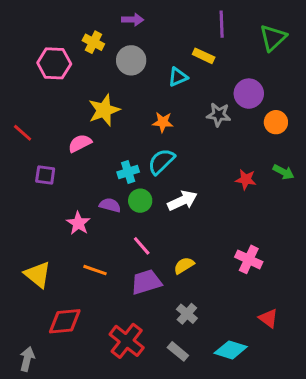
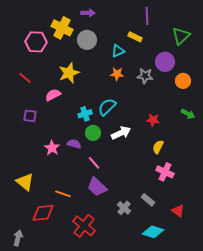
green triangle: (273, 38) -> (181, 36), moved
yellow cross: (93, 42) -> (62, 28), size x1.5
orange star: (163, 122) -> (117, 74), moved
red line: (23, 133) -> (25, 78), moved
red star: (246, 179) -> (153, 120), moved
purple semicircle: (110, 205) -> (74, 144), moved
yellow semicircle: (184, 265) -> (158, 147), moved, turned -32
orange line: (95, 270) -> (63, 194), moved
purple trapezoid: (146, 282) -> (97, 187), turned -120
gray rectangle: (178, 351) -> (148, 200), moved

